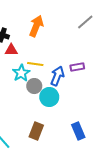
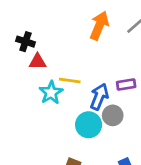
orange arrow: (36, 26) -> (99, 25), moved
gray circle: (34, 86) -> (113, 115), moved

